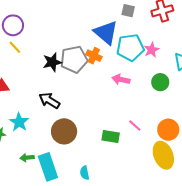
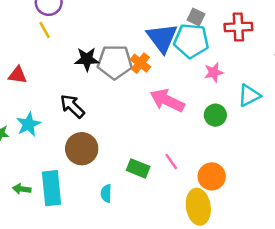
cyan pentagon: (130, 48) -> (191, 41), moved
pink arrow: (121, 79) -> (167, 100), size x1.5
green arrow: (27, 158) -> (22, 189), moved
cyan semicircle: (85, 173) -> (106, 193), moved

